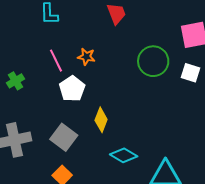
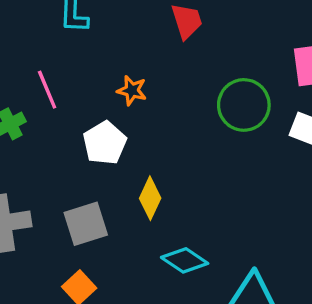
pink line: (56, 61) -> (47, 90), moved
gray square: (64, 137) -> (86, 224), turned 32

